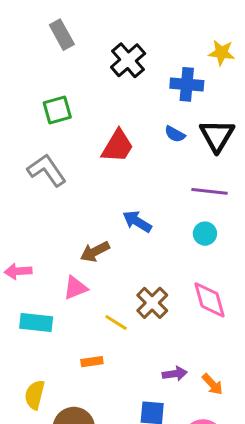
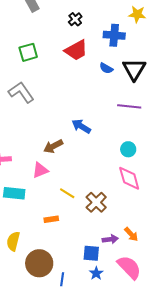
black cross: (128, 60) -> (75, 19), size x0.6
red trapezoid: (118, 146) -> (76, 50), moved, turned 30
cyan circle: (205, 234) -> (128, 149), moved
brown cross: (152, 303) -> (96, 202), moved
purple arrow: (175, 374) -> (110, 239), moved

